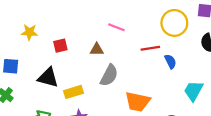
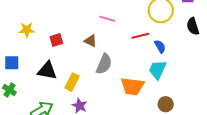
brown triangle: (97, 49) -> (91, 41), turned 32
cyan trapezoid: (194, 91) -> (157, 70), moved
yellow rectangle: (73, 92) -> (72, 82), turned -42

